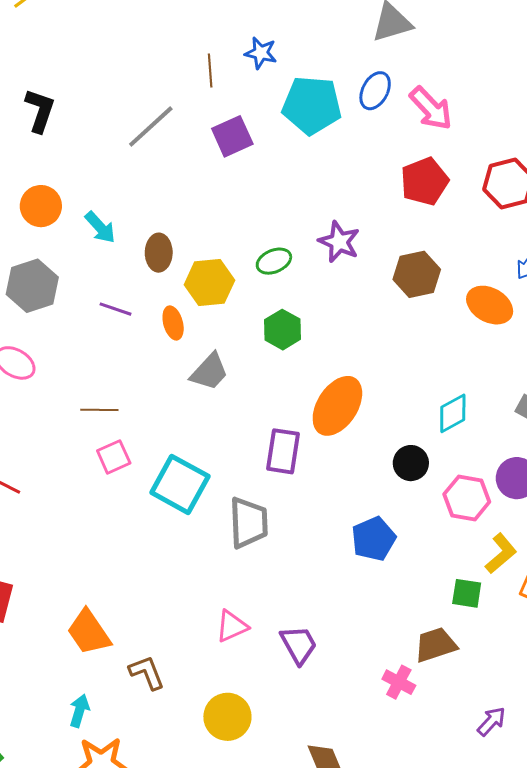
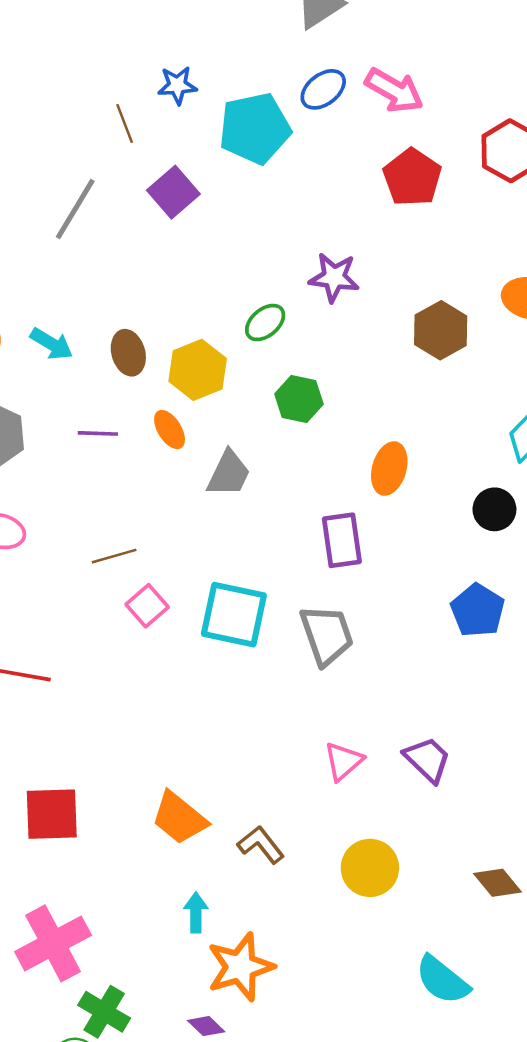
blue ellipse: (375, 91) -> (323, 89), turned 42
brown hexagon: (417, 274) -> (441, 330), moved
orange ellipse: (337, 406) -> (389, 469), size x0.7

